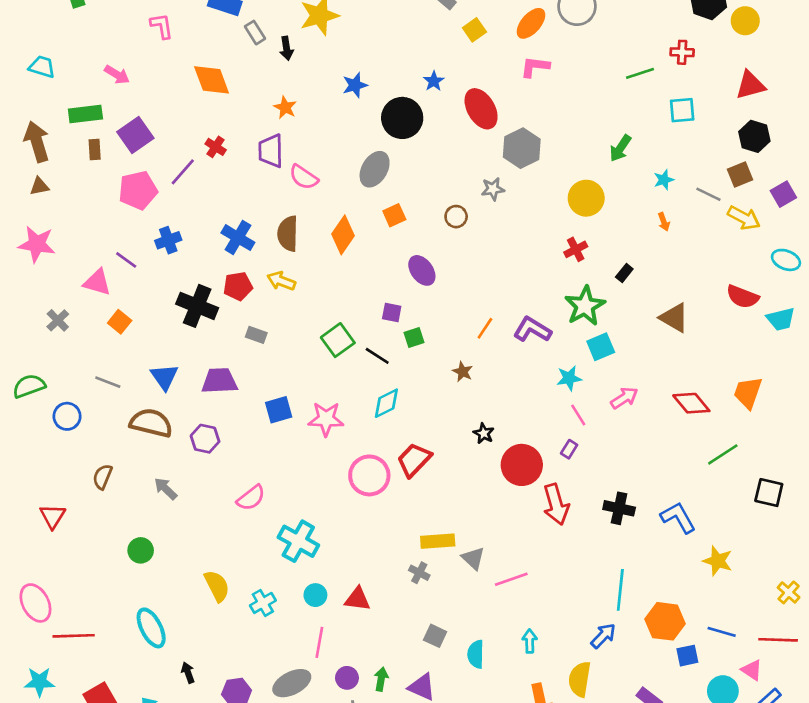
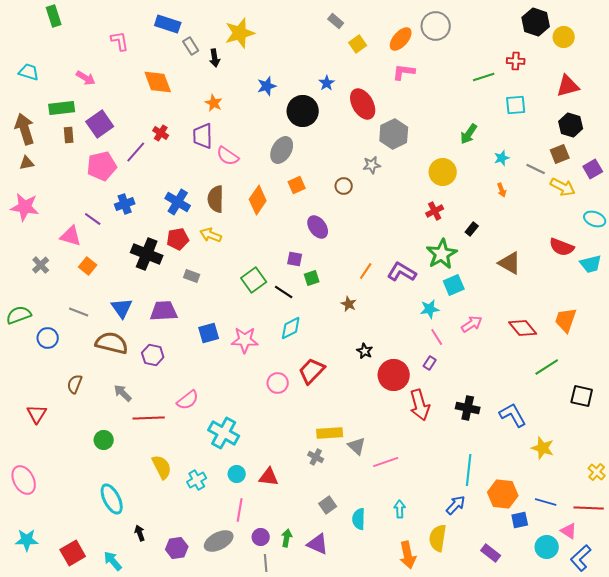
pink circle: (369, 475) -> (278, 383), size x0.7
red line: (74, 636) -> (149, 418), moved
gray square: (435, 636) -> (328, 505), turned 30

